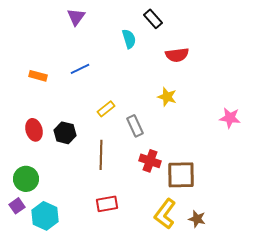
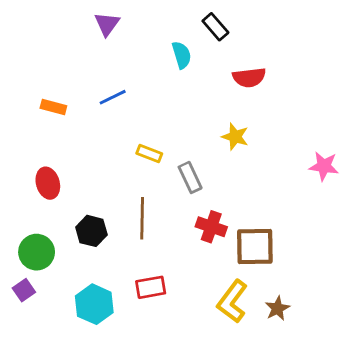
yellow rectangle: (106, 109) -> (149, 154), turned 60
black hexagon: (65, 133) -> (91, 231), moved
cyan hexagon: (45, 216) -> (94, 304), moved
brown star: (197, 219) -> (277, 308), turned 30

